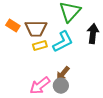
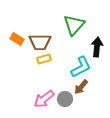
cyan L-shape: (63, 42) -> (81, 67), moved
brown arrow: (63, 74) -> (81, 87), moved

